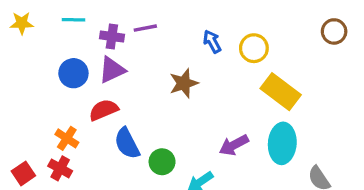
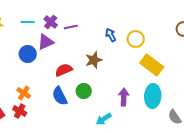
purple cross: (112, 36) -> (51, 22), moved, turned 32
purple triangle: (112, 70) -> (46, 42), moved
red semicircle: (104, 110) -> (64, 70), moved
purple arrow: (234, 145) -> (124, 97), turned 120
green circle: (162, 162) -> (84, 91), moved

